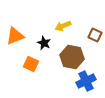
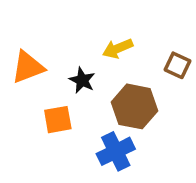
orange square: (31, 64) -> (58, 120), turned -35
blue cross: (86, 81) -> (116, 151), moved

